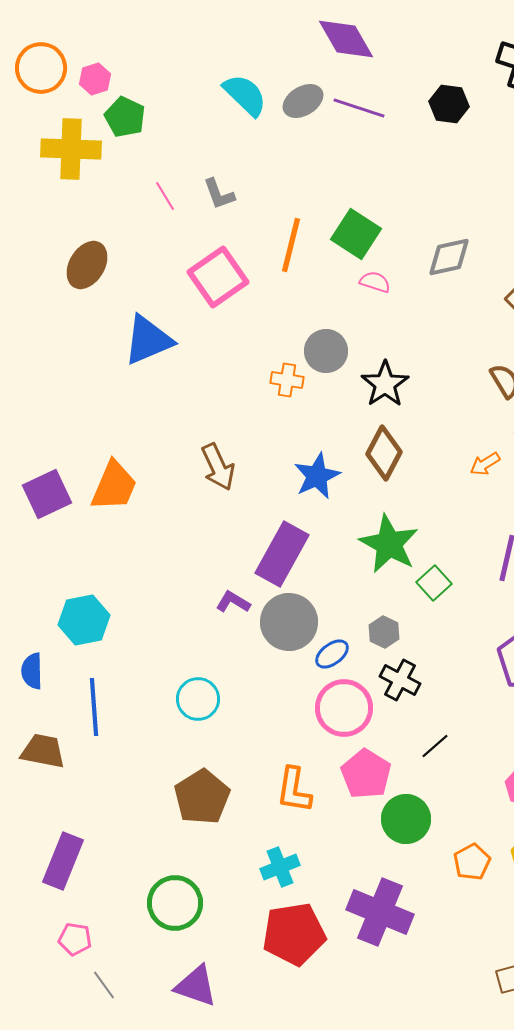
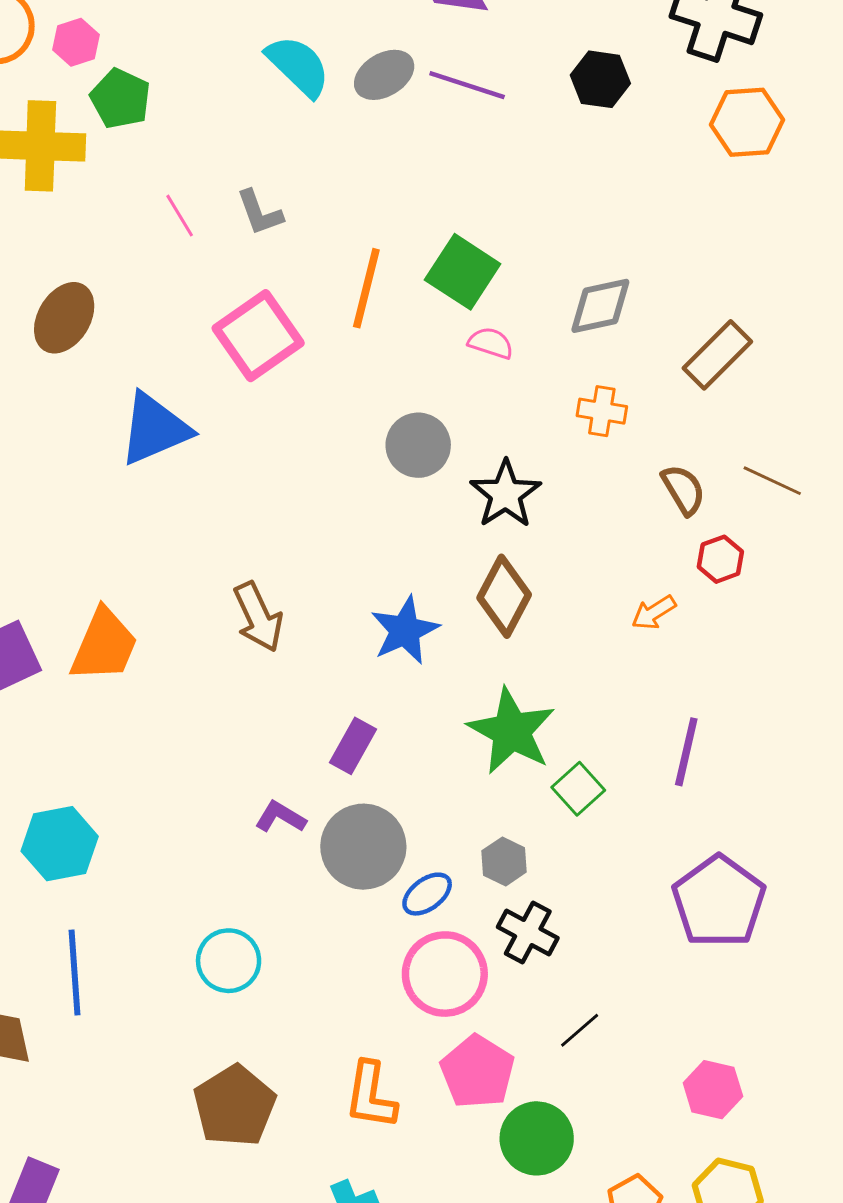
orange cross: (287, 380) -> (602, 411), moved
purple rectangle: (282, 554) -> (353, 746), size x0.6

